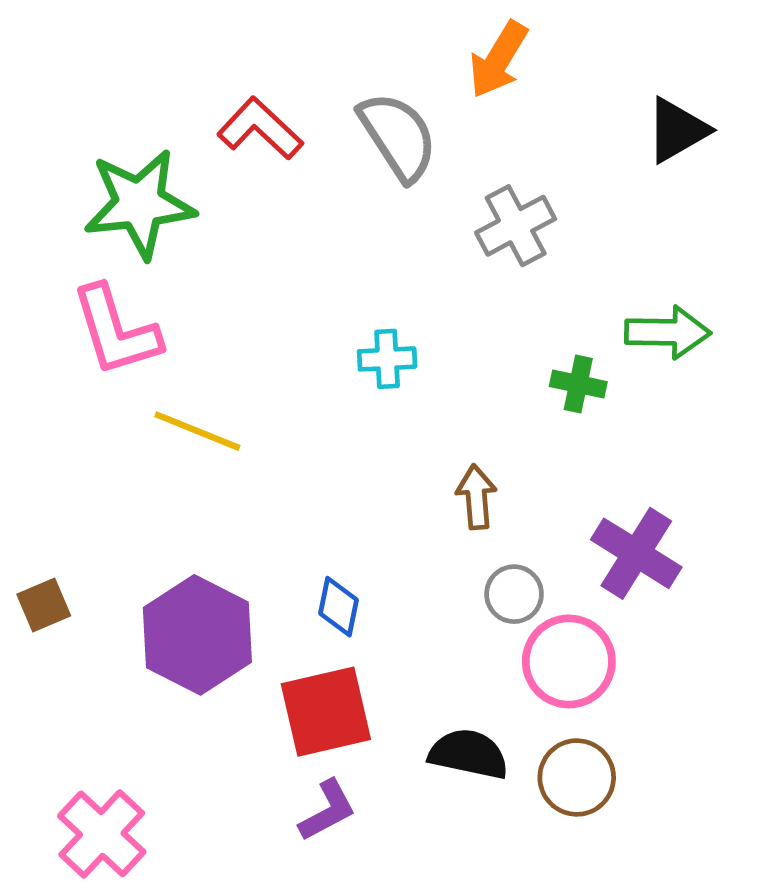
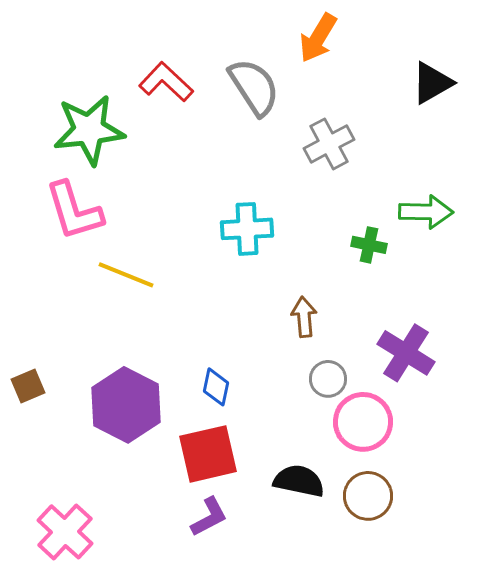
cyan cross: (387, 359) -> (247, 229), size x1.4

